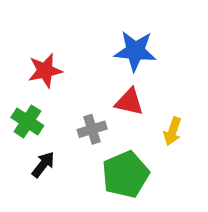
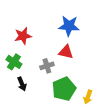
yellow arrow: (172, 131) -> (88, 97), moved
black arrow: (43, 165) -> (22, 84), turned 120

